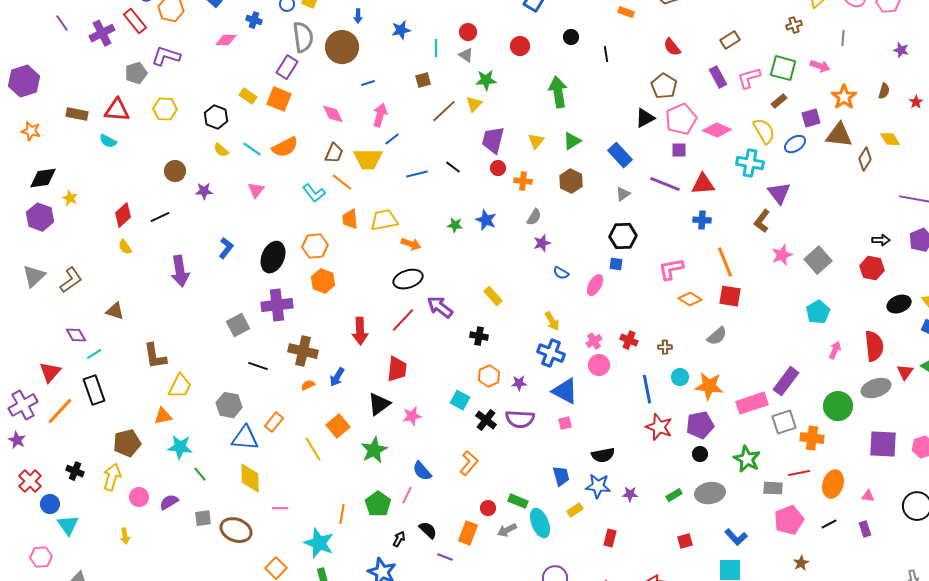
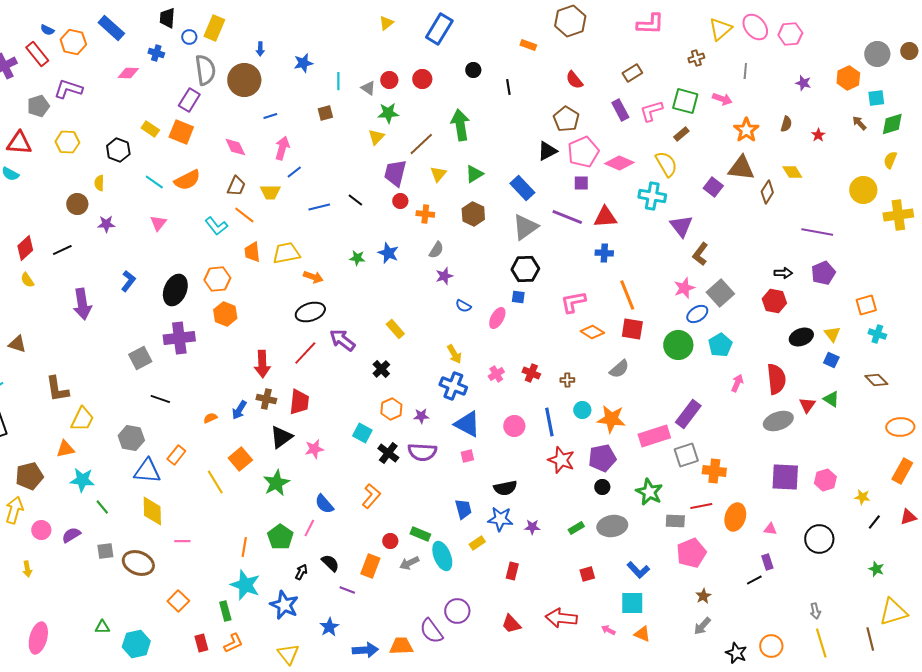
red circle: (468, 32) -> (389, 80), moved
brown line: (444, 111) -> (421, 144), moved
purple square: (811, 118) -> (713, 187), moved, turned -36
blue ellipse: (795, 144) -> (697, 314), moved
yellow semicircle: (221, 150) -> (99, 183), moved, turned 49
yellow trapezoid: (368, 159) -> (270, 192), size x0.7
gray triangle: (623, 194) -> (525, 227), size x1.8
brown L-shape: (762, 221) -> (700, 254), moved
black cross: (479, 336) -> (381, 369), turned 36
brown cross: (303, 351) -> (266, 399), moved, size x0.7
pink circle: (599, 365) -> (514, 426), moved
green circle: (838, 406) -> (678, 345), moved
black line: (829, 524) -> (754, 580), moved
cyan star: (319, 543) -> (245, 585), moved

